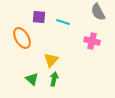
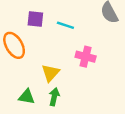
pink cross: (92, 41) -> (86, 57), moved
green triangle: (32, 79) -> (27, 97), turned -32

